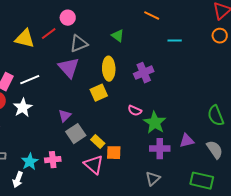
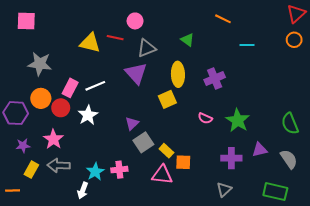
red line: (49, 34) -> (115, 38), turned 49
green star: (155, 123) -> (238, 120), moved
pink triangle: (94, 165) -> (162, 175), turned -35

